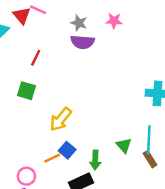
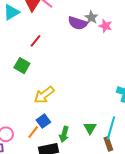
gray star: (79, 23) -> (91, 17), moved
purple semicircle: (83, 42) -> (78, 23), moved
orange line: (52, 158) -> (33, 132), moved, turned -40

